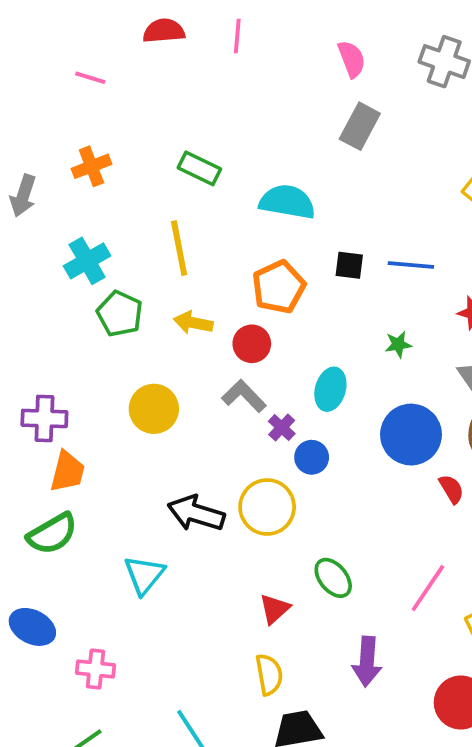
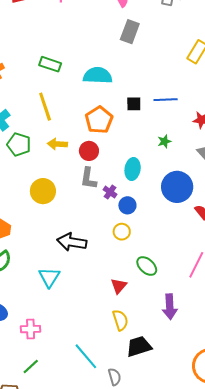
gray L-shape: (244, 396) -> (88, 178), turned -120
yellow circle: (267, 507) -> (122, 232), moved, size x0.6

